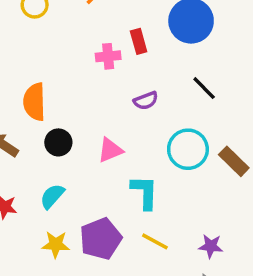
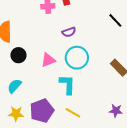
black line: (204, 88) -> (115, 20), moved
cyan circle: (188, 149) -> (77, 58), moved
purple star: (211, 246) -> (116, 111), moved

